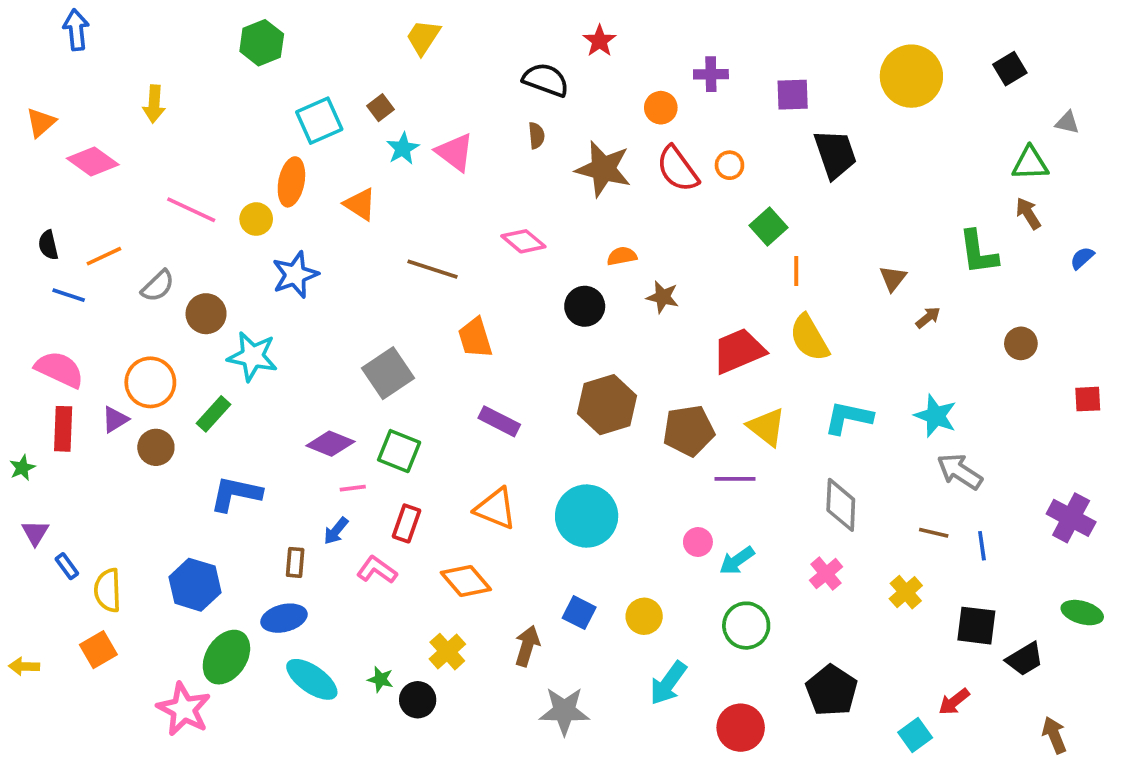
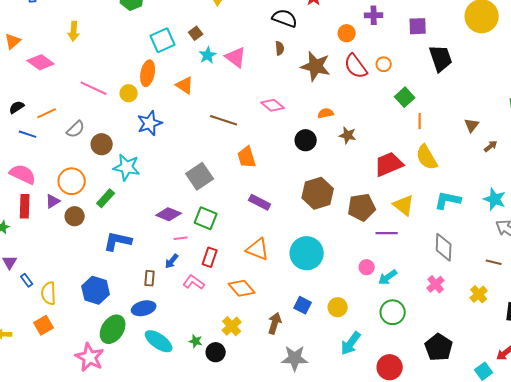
black semicircle: (48, 245) -> (17, 107), turned 70

